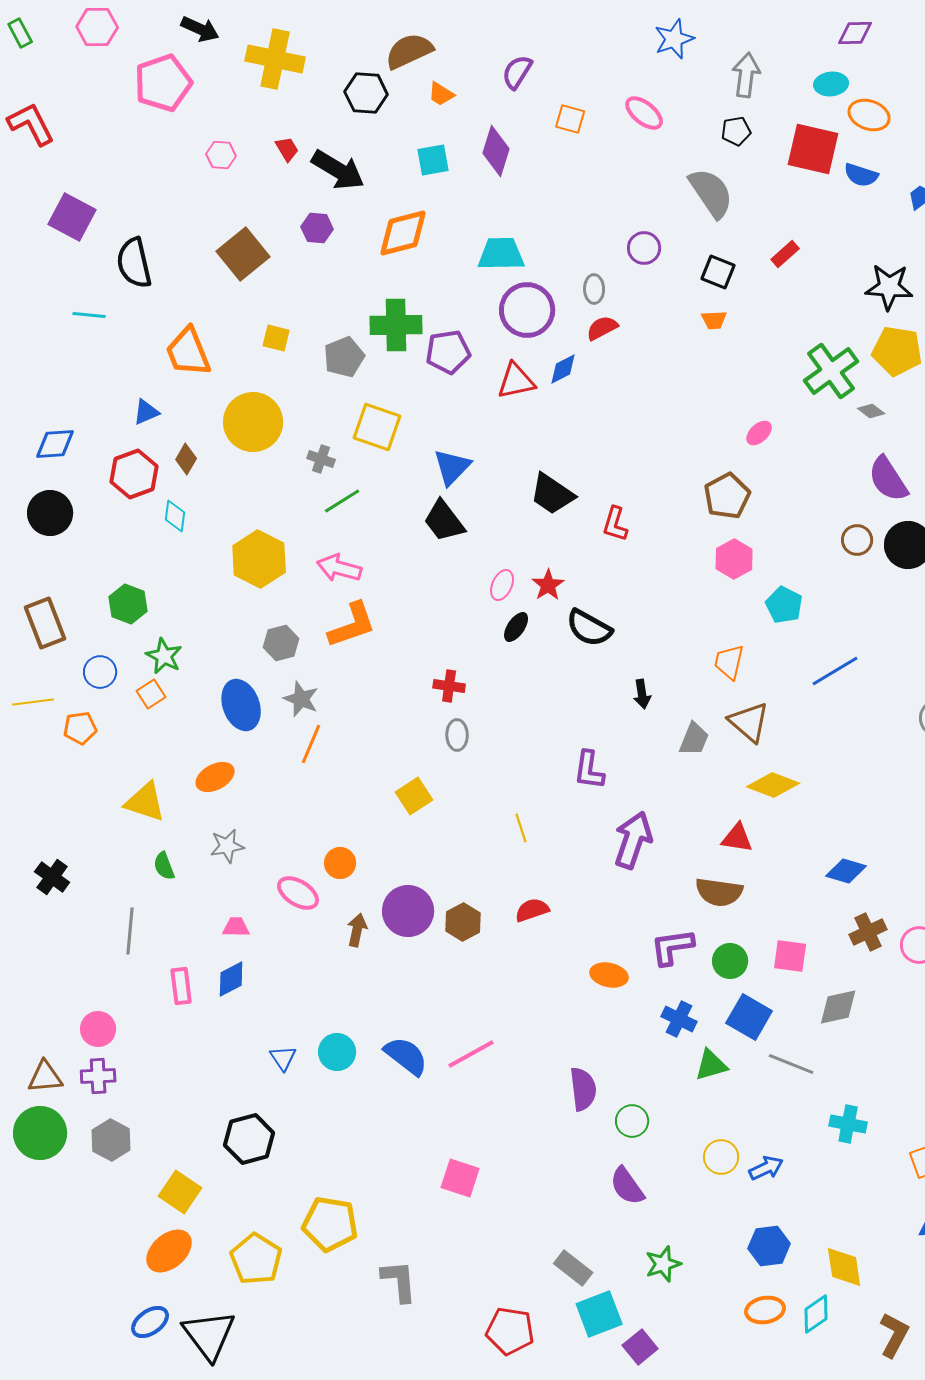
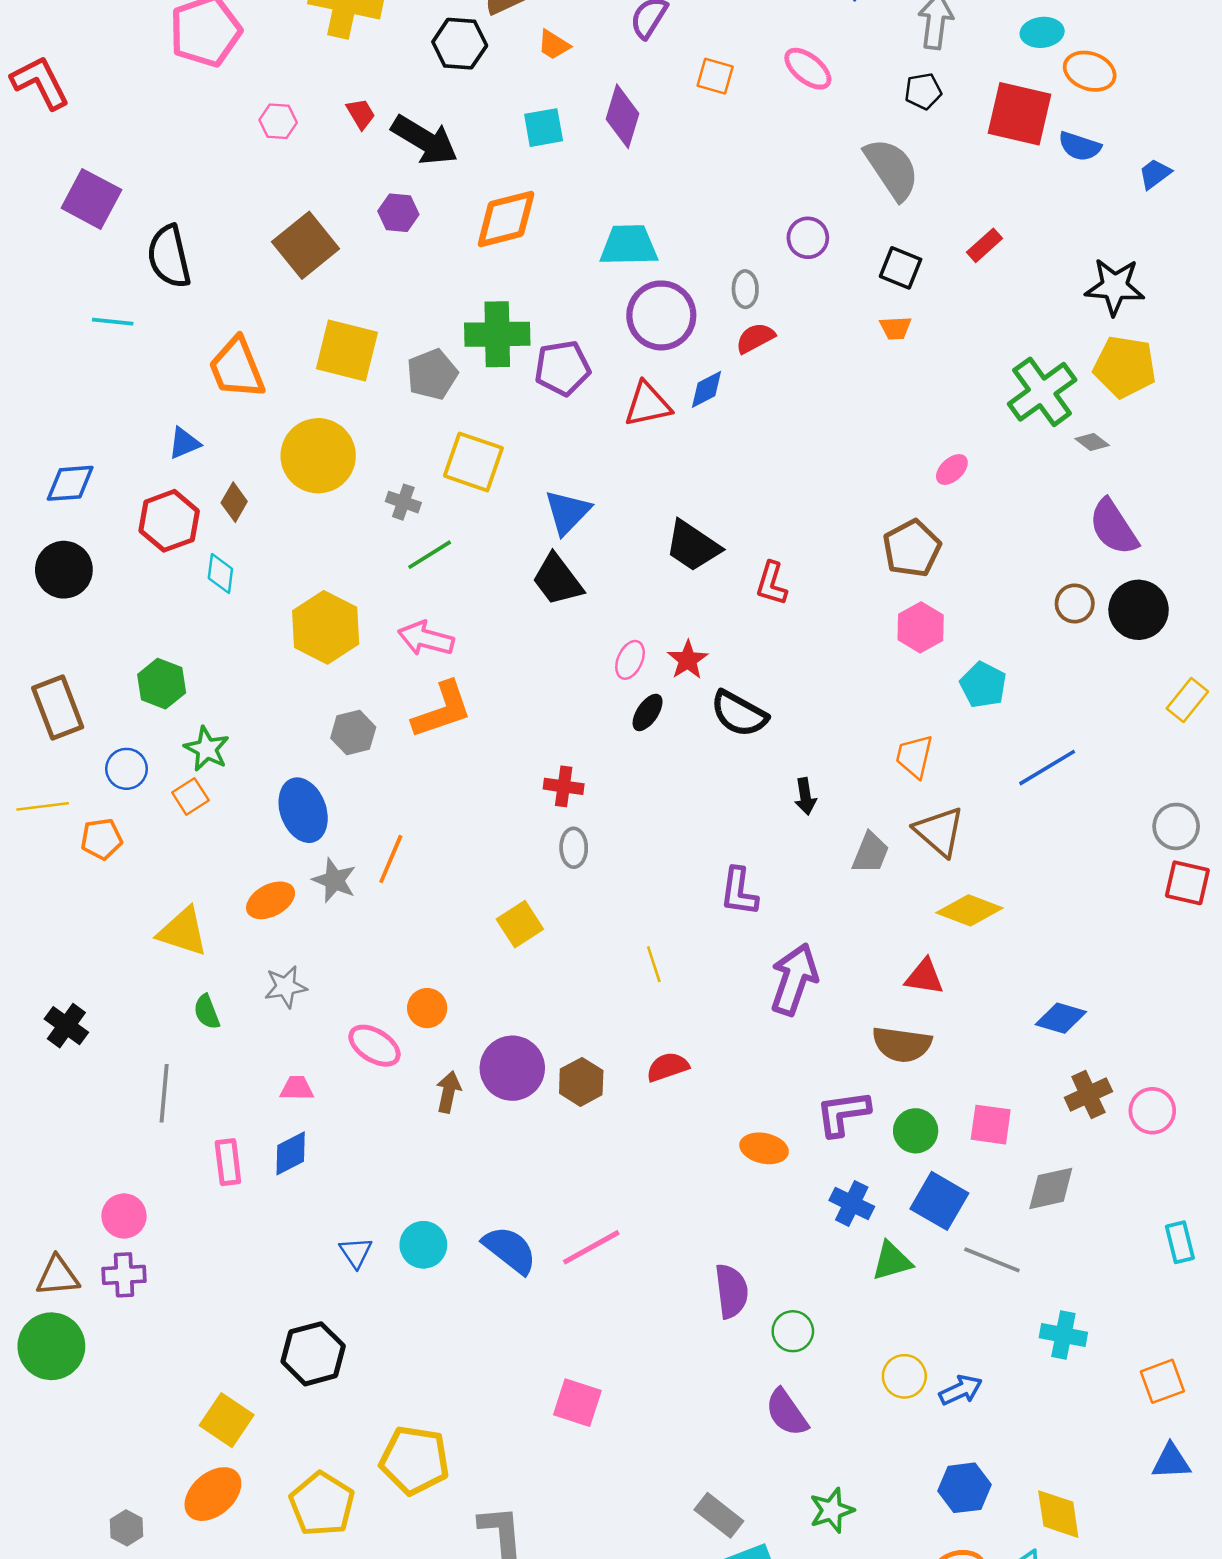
yellow square: (276, 338) -> (347, 351), size x1.8
gray star: (301, 699) -> (334, 880), moved
gray hexagon: (111, 1140) -> (127, 1528), moved, size x0.7

